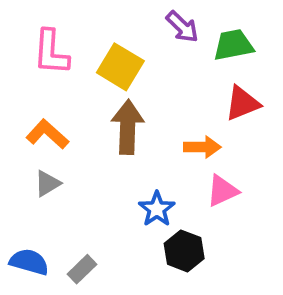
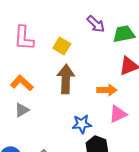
yellow square: (120, 67) -> (62, 46), size x0.7
blue star: (157, 209) -> (82, 124), turned 30

